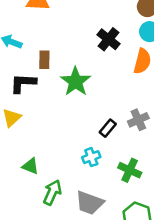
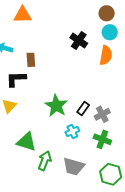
green star: (76, 81) -> (56, 106), moved
gray cross: (138, 120) -> (102, 114), moved
green triangle: (31, 166) -> (26, 142), size x1.5

